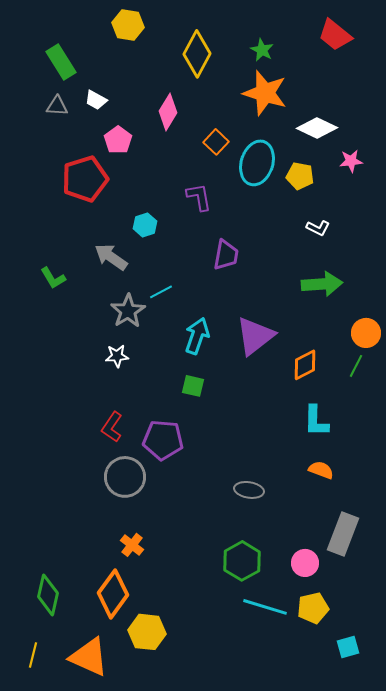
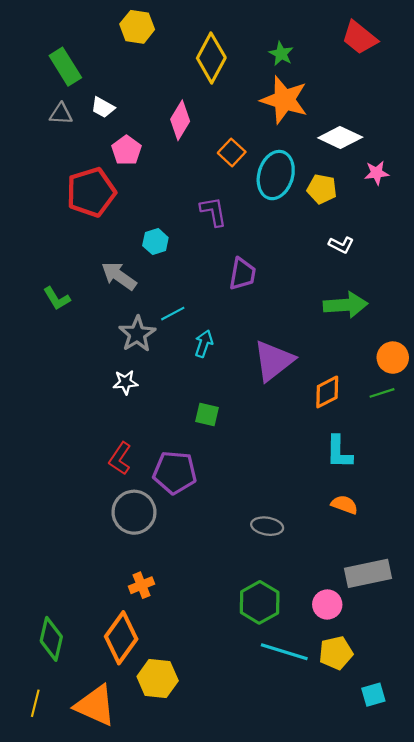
cyan arrow: (197, 336) -> (204, 344), moved, size x0.7
green line: (356, 366) -> (382, 393), turned 45
gray rectangle: (343, 534) -> (368, 573), turned 57
orange cross: (132, 545) -> (142, 585), turned 30

